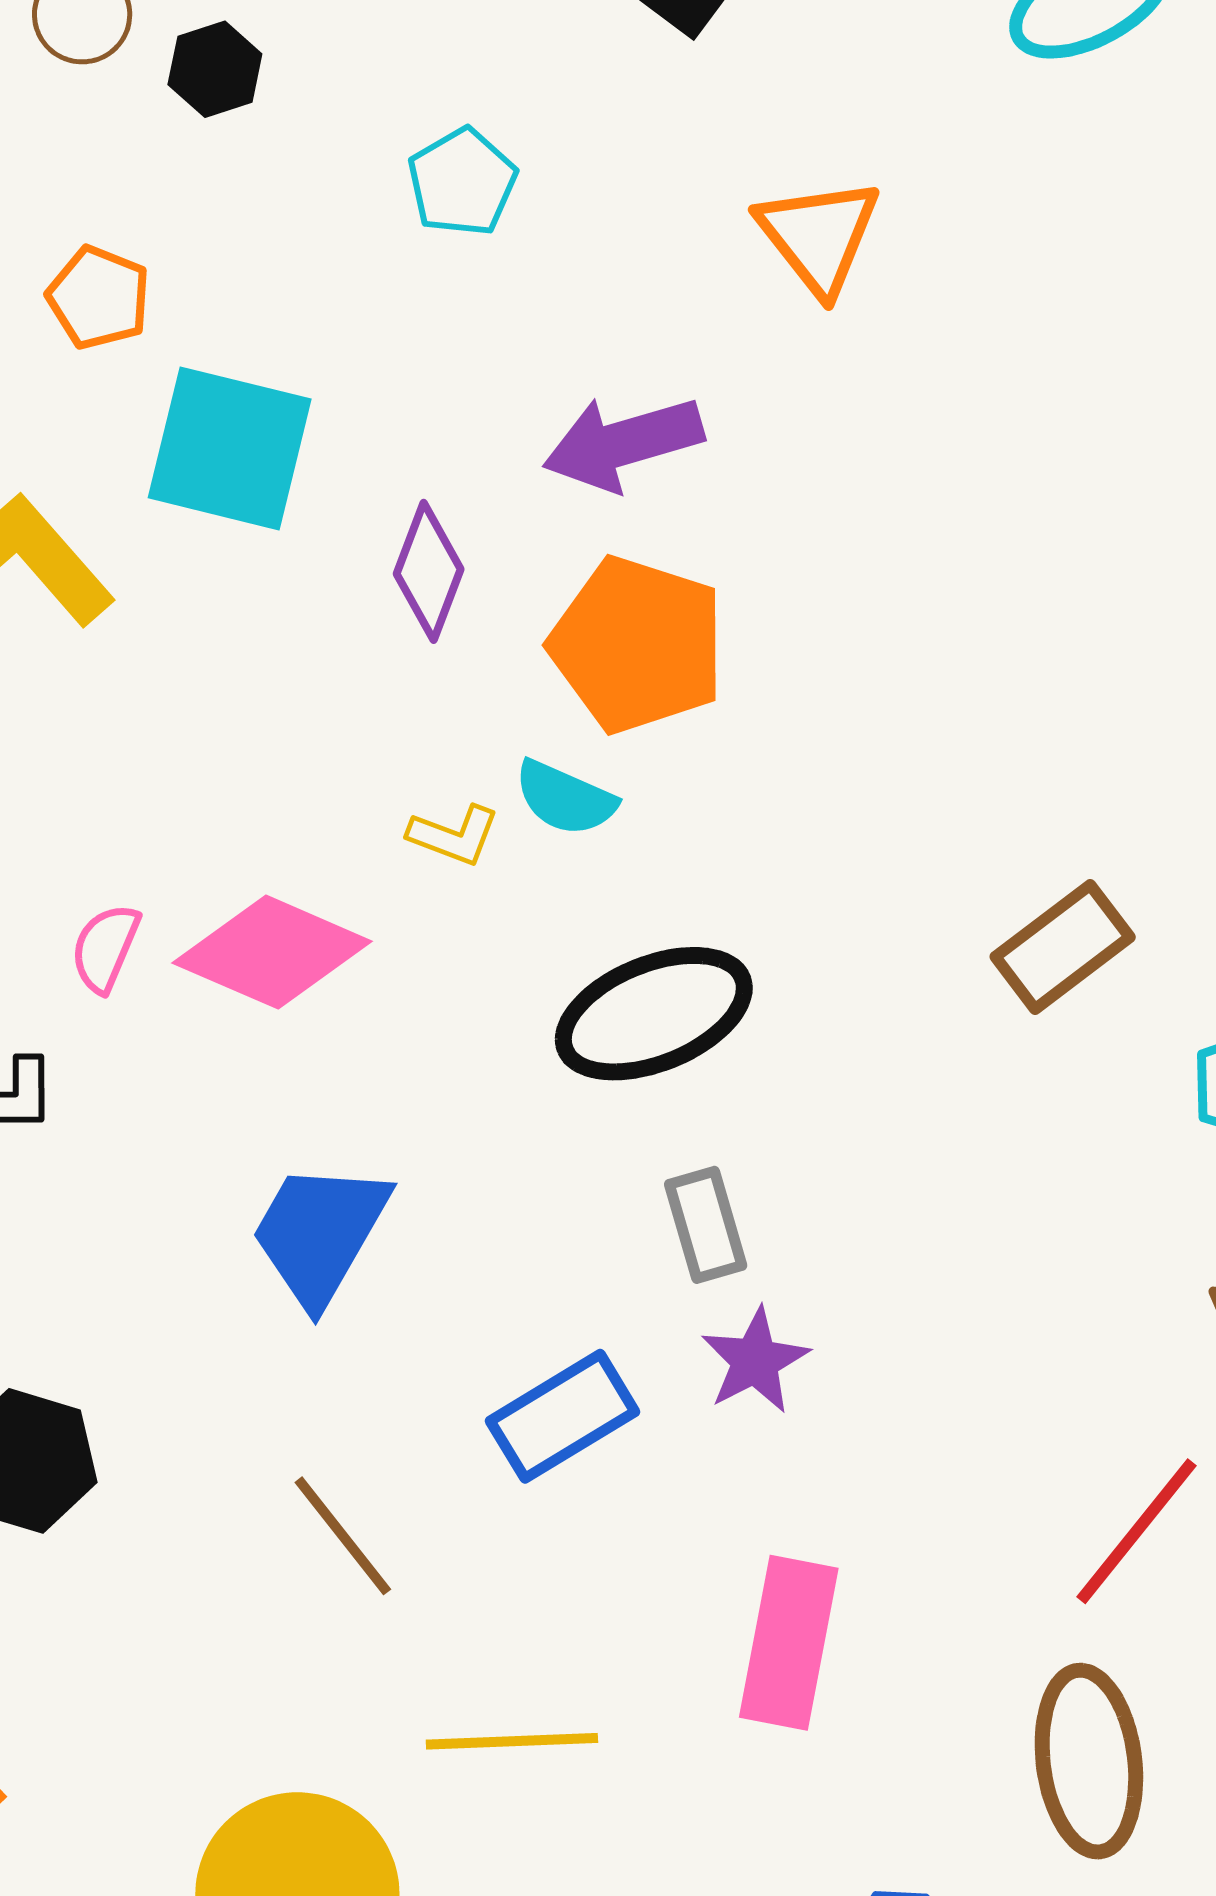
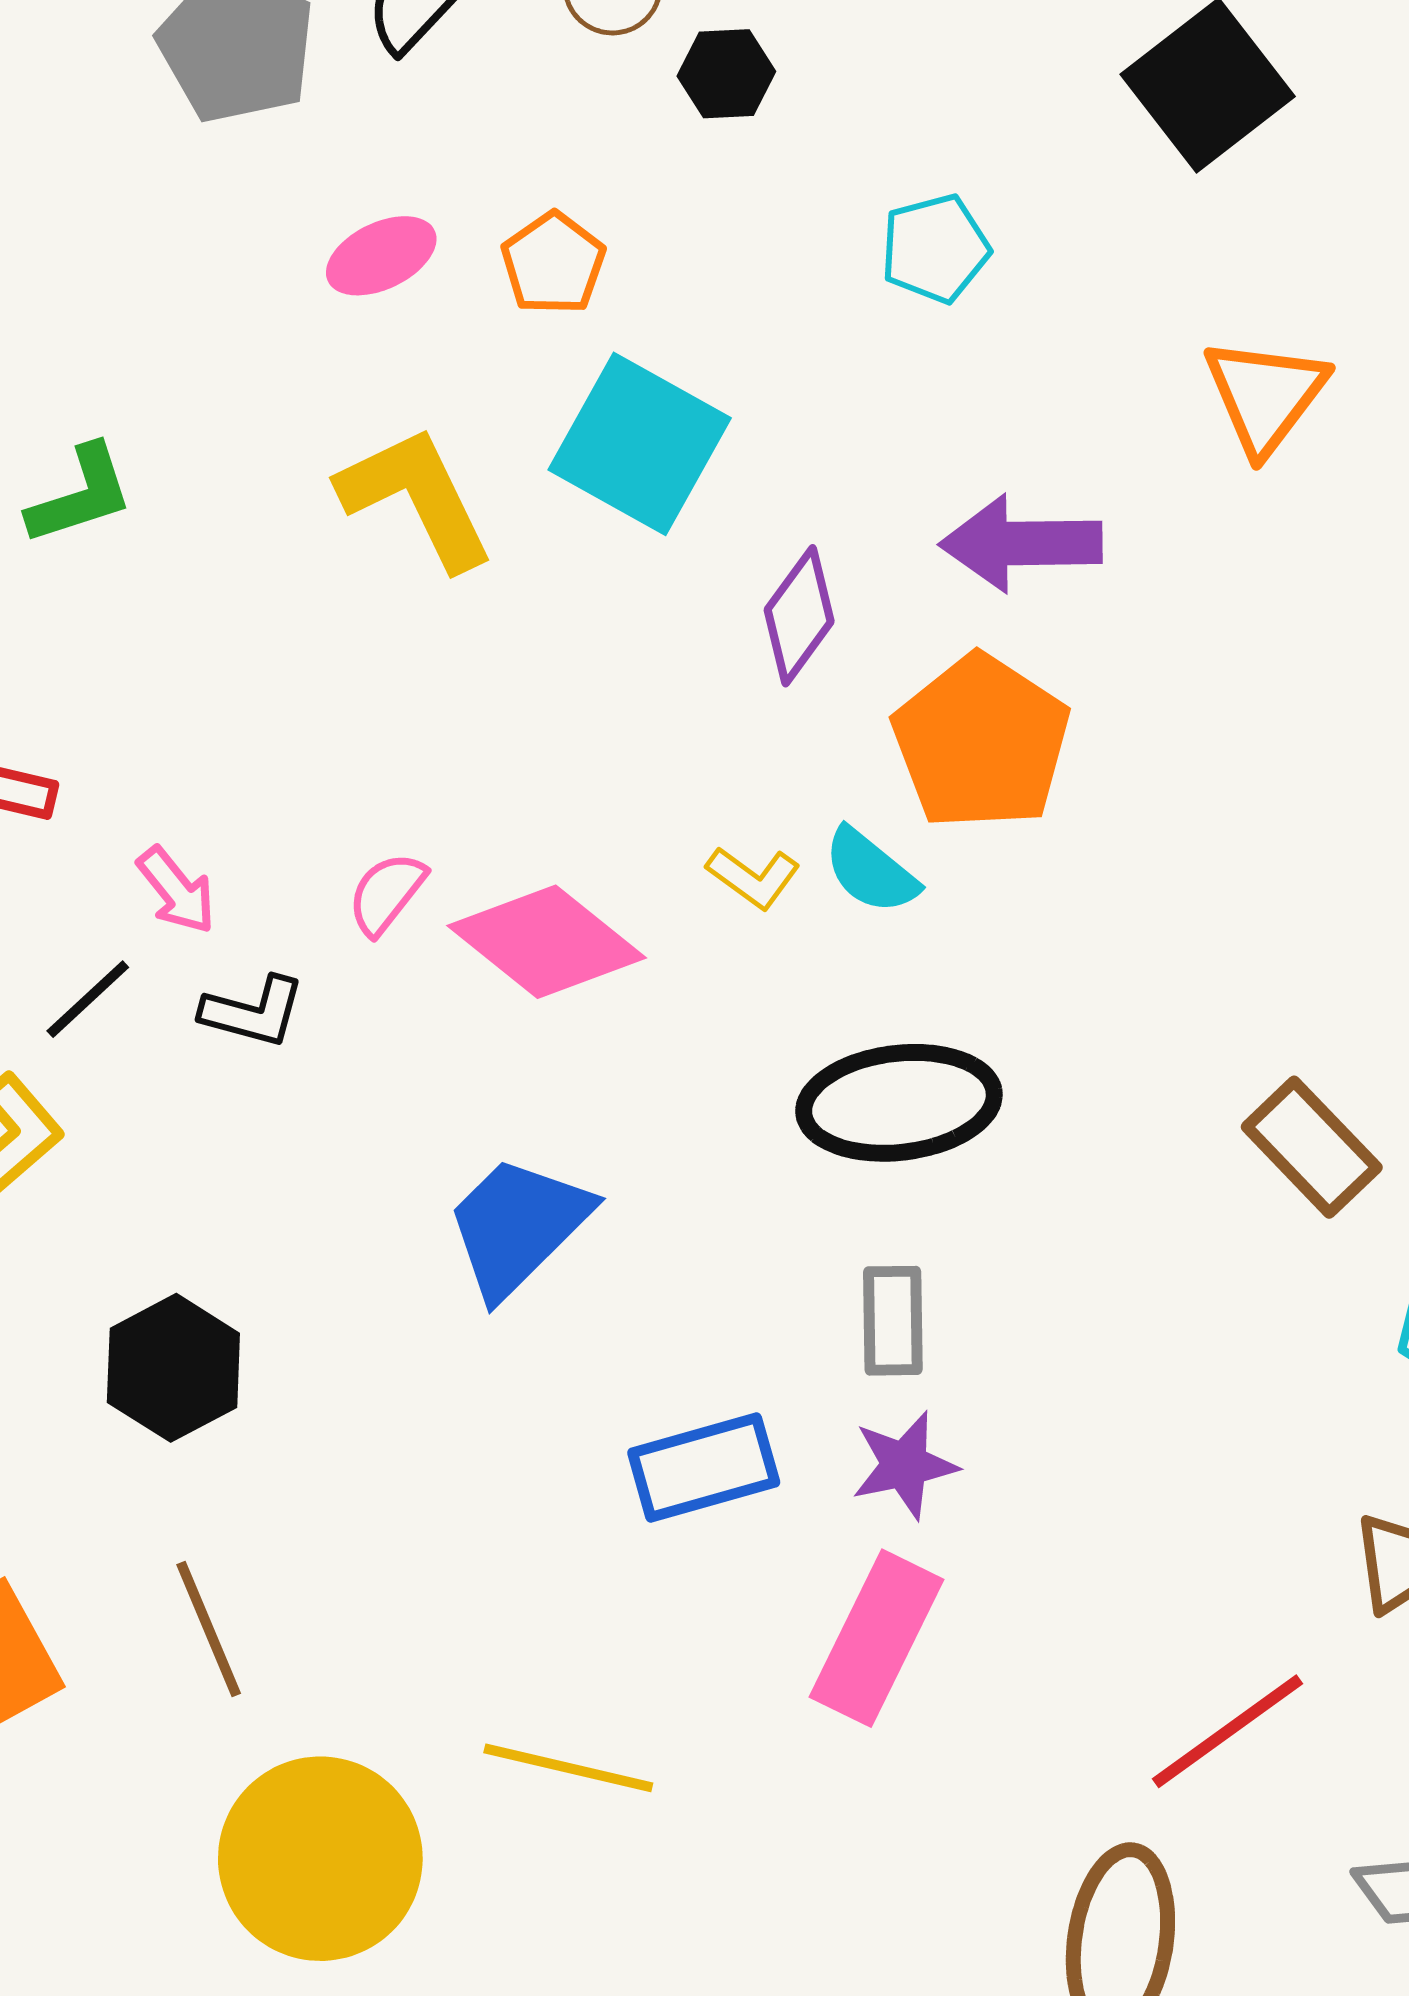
brown rectangle: (1063, 947) -> (1312, 1147), turned 68
brown line: (343, 1536) -> (209, 1629), moved
pink rectangle: (789, 1643) -> (877, 1638), moved

